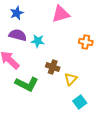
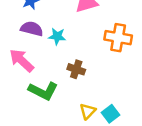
orange cross: (86, 42) -> (118, 38), size x1.5
yellow triangle: (71, 79) -> (88, 111), moved

